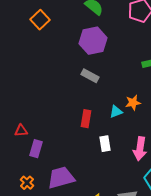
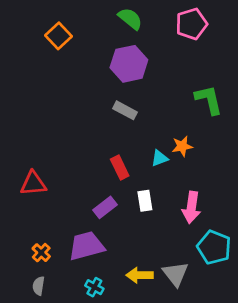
red rectangle: (86, 119) -> (120, 168), turned -36
red triangle: (21, 131) -> (33, 183), size x1.5
purple rectangle: (36, 149) -> (105, 207), moved, turned 36

